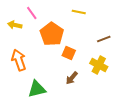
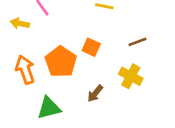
orange pentagon: (52, 34) -> (61, 62), moved
orange square: (69, 53) -> (91, 47), moved

